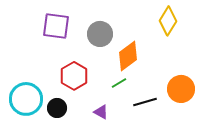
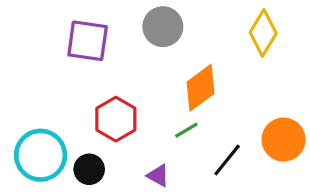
gray circle: (100, 34) -> (163, 27), moved
black line: (145, 102) -> (227, 160), turned -35

